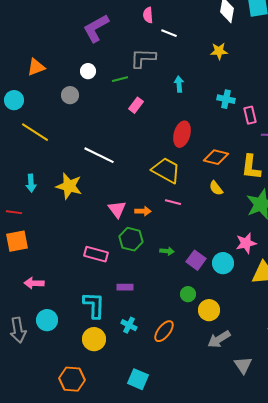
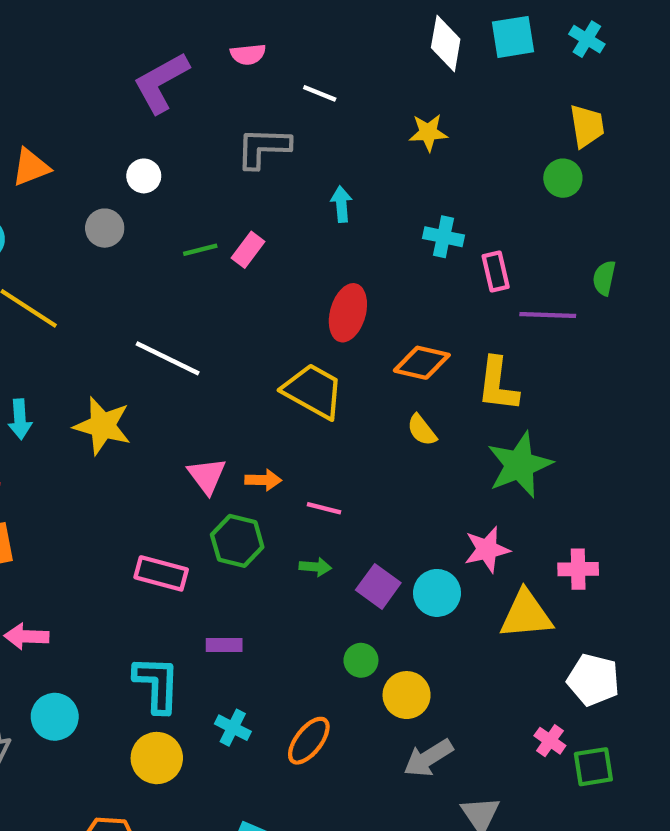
pink semicircle: (148, 15) -> (248, 54), moved, turned -91
green line: (120, 79) -> (200, 250), moved
pink line: (173, 202) -> (324, 508), moved

